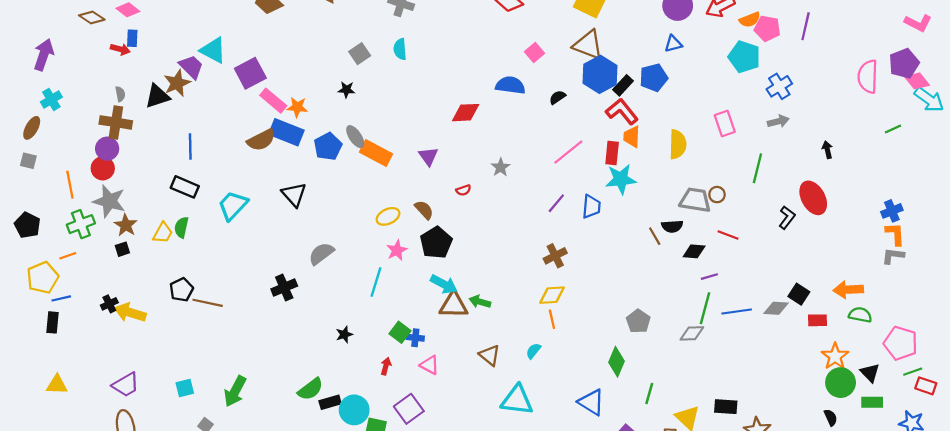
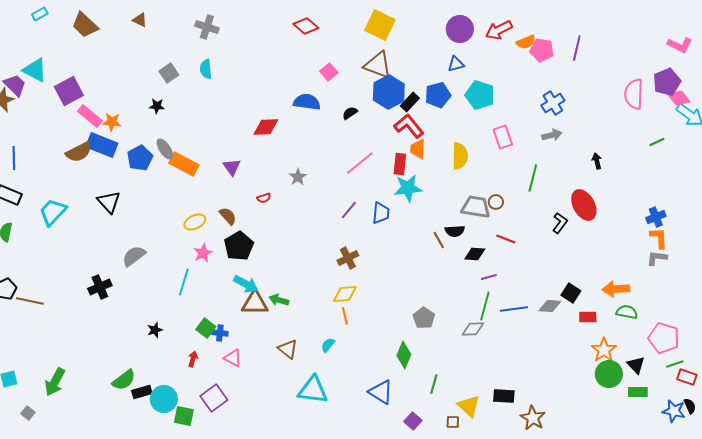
cyan pentagon: (744, 57) -> (480, 95), moved
black semicircle: (831, 418) -> (690, 406), moved

